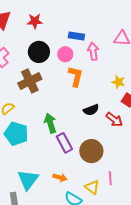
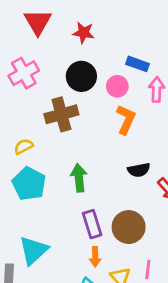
purple rectangle: (64, 143) -> (92, 224), moved
orange arrow: (60, 177) -> (95, 257), moved, turned 64

